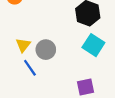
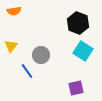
yellow triangle: (23, 45) -> (11, 46), moved

